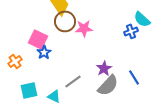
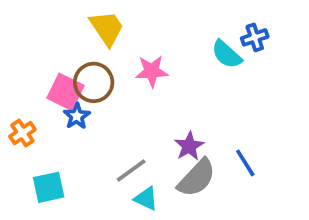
cyan semicircle: (142, 19) -> (227, 54), moved
brown circle: (65, 21) -> (94, 82), moved
blue cross: (131, 31) -> (255, 37), moved
cyan triangle: (54, 96) -> (146, 199), moved

